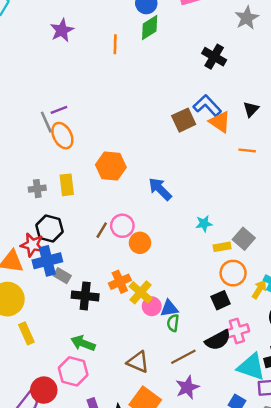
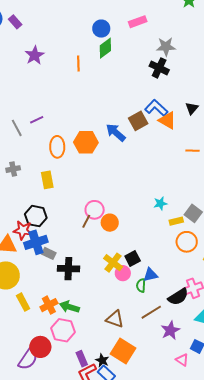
gray star: (247, 18) -> (166, 47), moved, turned 30
gray line: (46, 122) -> (17, 128), moved
orange ellipse: (62, 136) -> (57, 147), moved, turned 30
orange line: (247, 150) -> (193, 151), moved
orange hexagon: (111, 166) -> (86, 142), moved
gray cross: (37, 189) -> (13, 169), moved
blue arrow: (160, 189) -> (116, 133), moved
brown line: (102, 230) -> (86, 221), moved
orange cross: (120, 282) -> (49, 305), moved
black square: (221, 300) -> (133, 258), moved
blue triangle: (169, 308) -> (150, 275), moved
purple star: (187, 387) -> (170, 330), moved

